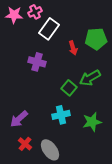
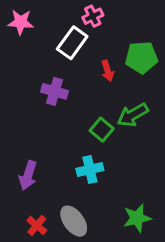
pink cross: (35, 12) -> (93, 16), moved
purple arrow: (19, 119) -> (28, 175), turned -30
green star: (92, 122) -> (137, 218), moved
red cross: (25, 144) -> (37, 225), moved

